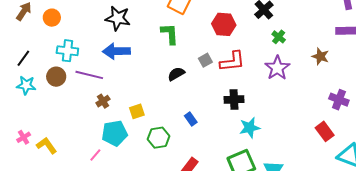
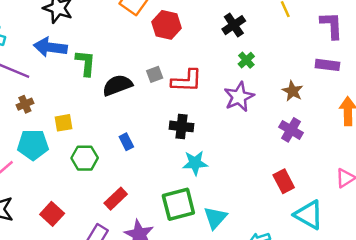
red hexagon: (224, 24) -> (167, 25), moved
green L-shape: (170, 34) -> (86, 63), moved
black semicircle: (176, 74) -> (117, 85), size x1.4
purple cross: (339, 100) -> (291, 130), moved

